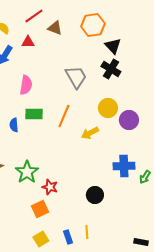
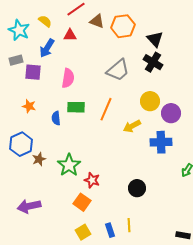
orange hexagon: (93, 25) -> (123, 26), moved
gray trapezoid: (76, 77) -> (118, 70), turned 80
blue cross: (124, 166) -> (161, 142), moved
orange square: (40, 209) -> (82, 202), turned -30

